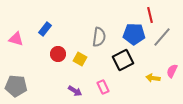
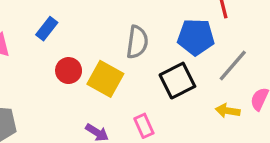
gray line: (162, 37) -> (233, 66), moved
yellow square: (80, 59) -> (105, 79), size x1.5

